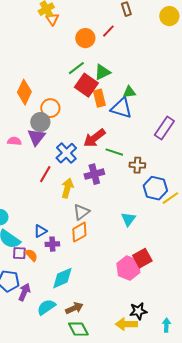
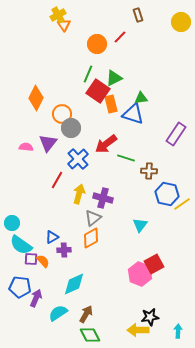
green line: (76, 68) -> (88, 74), turned -30
gray circle: (40, 122) -> (71, 128), moved
purple cross: (94, 174) -> (103, 198), moved, turned 30
brown arrow: (74, 308) -> (86, 314), turned -36

